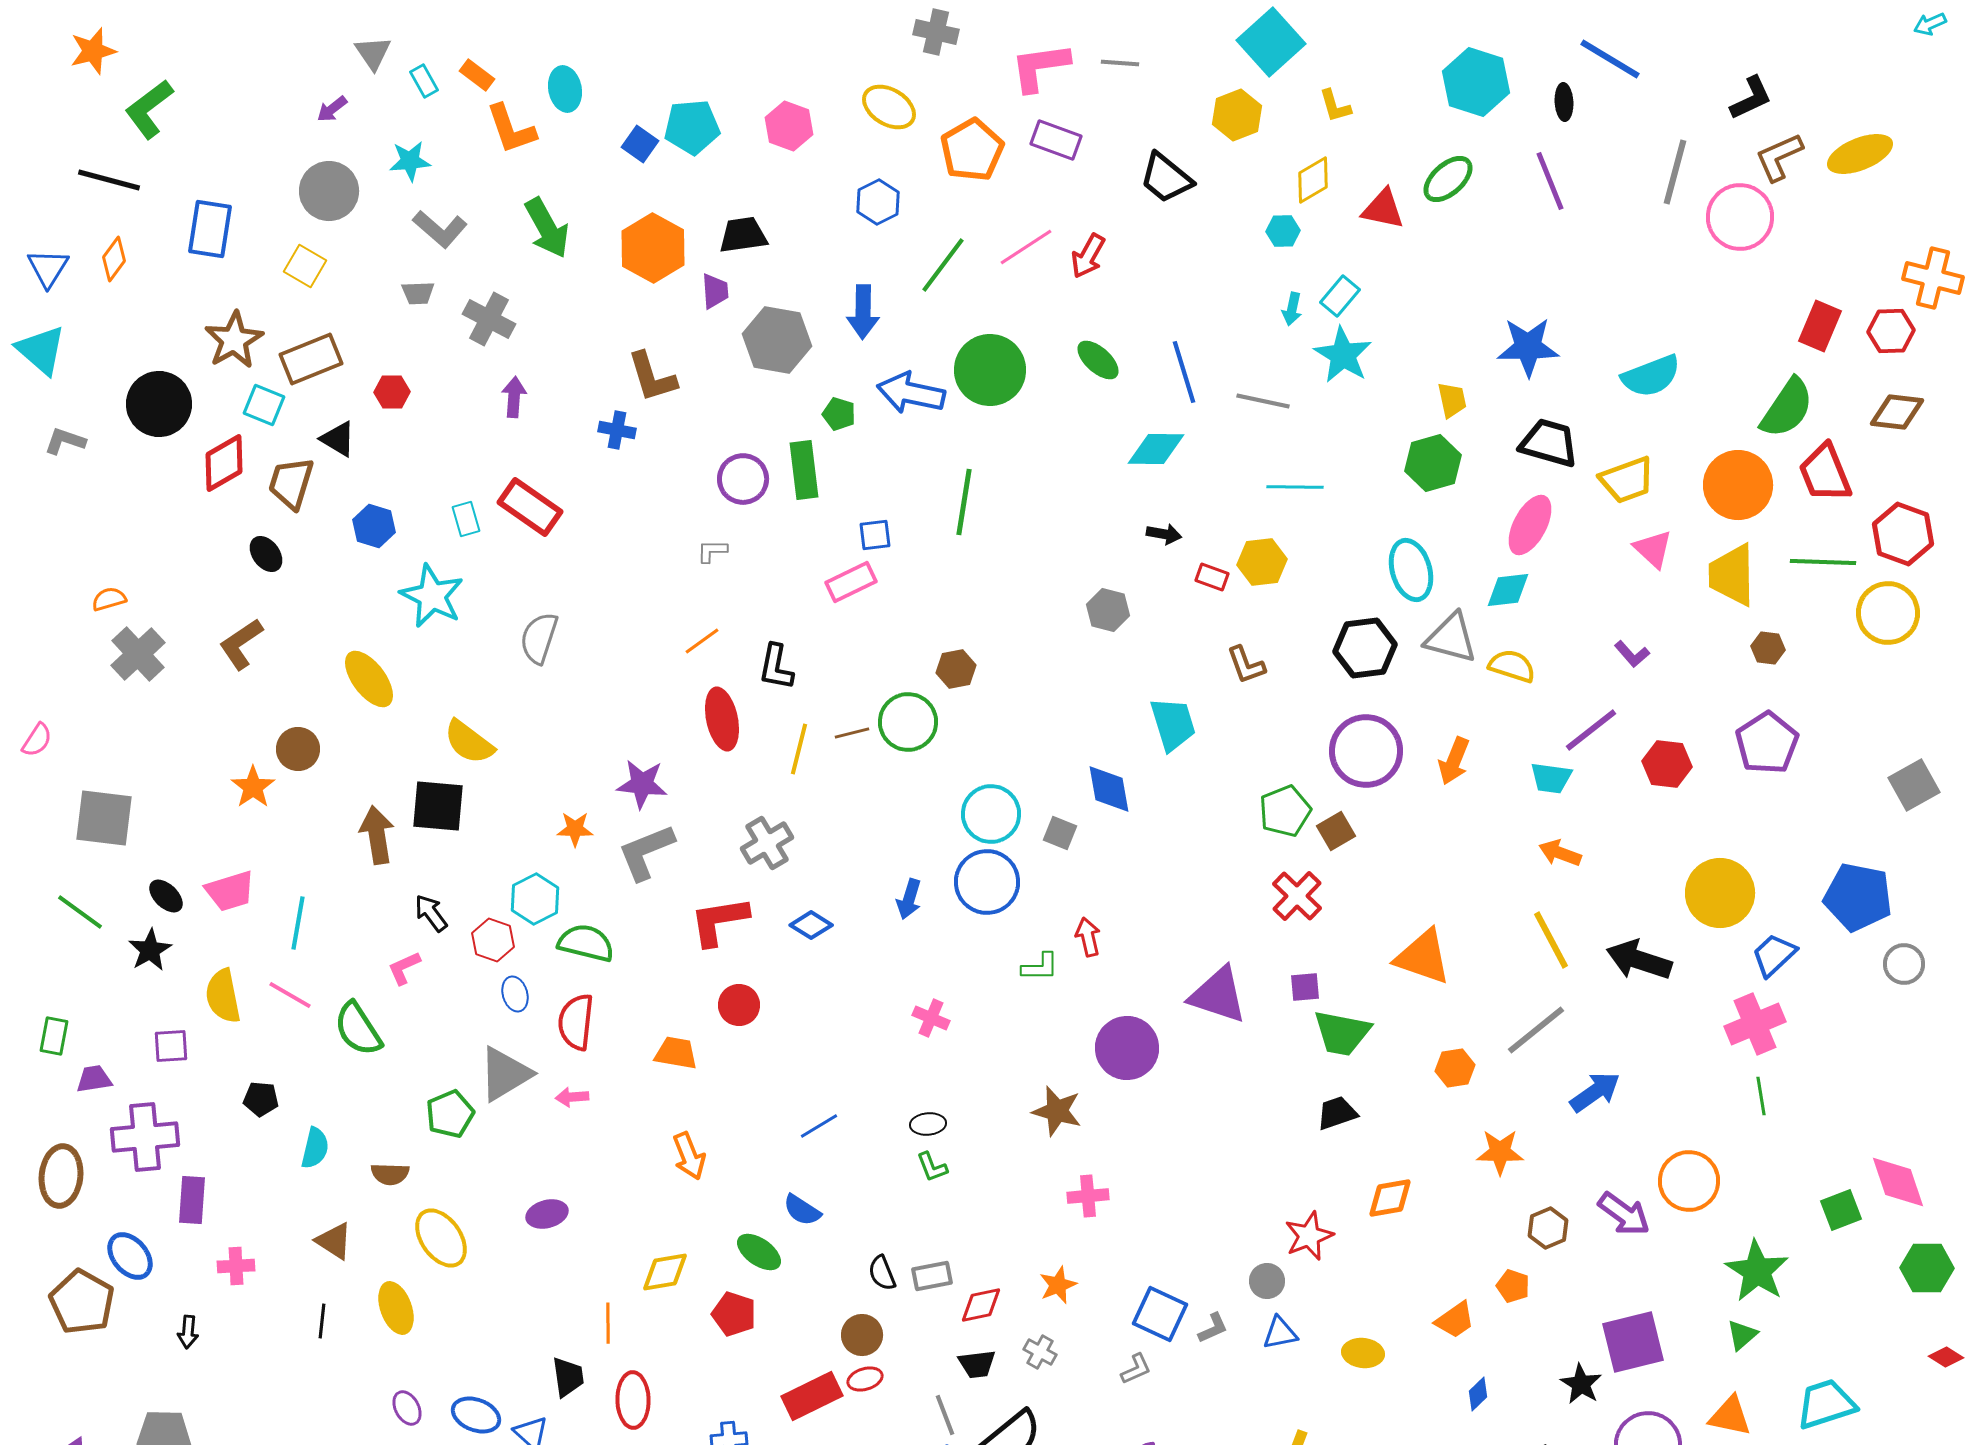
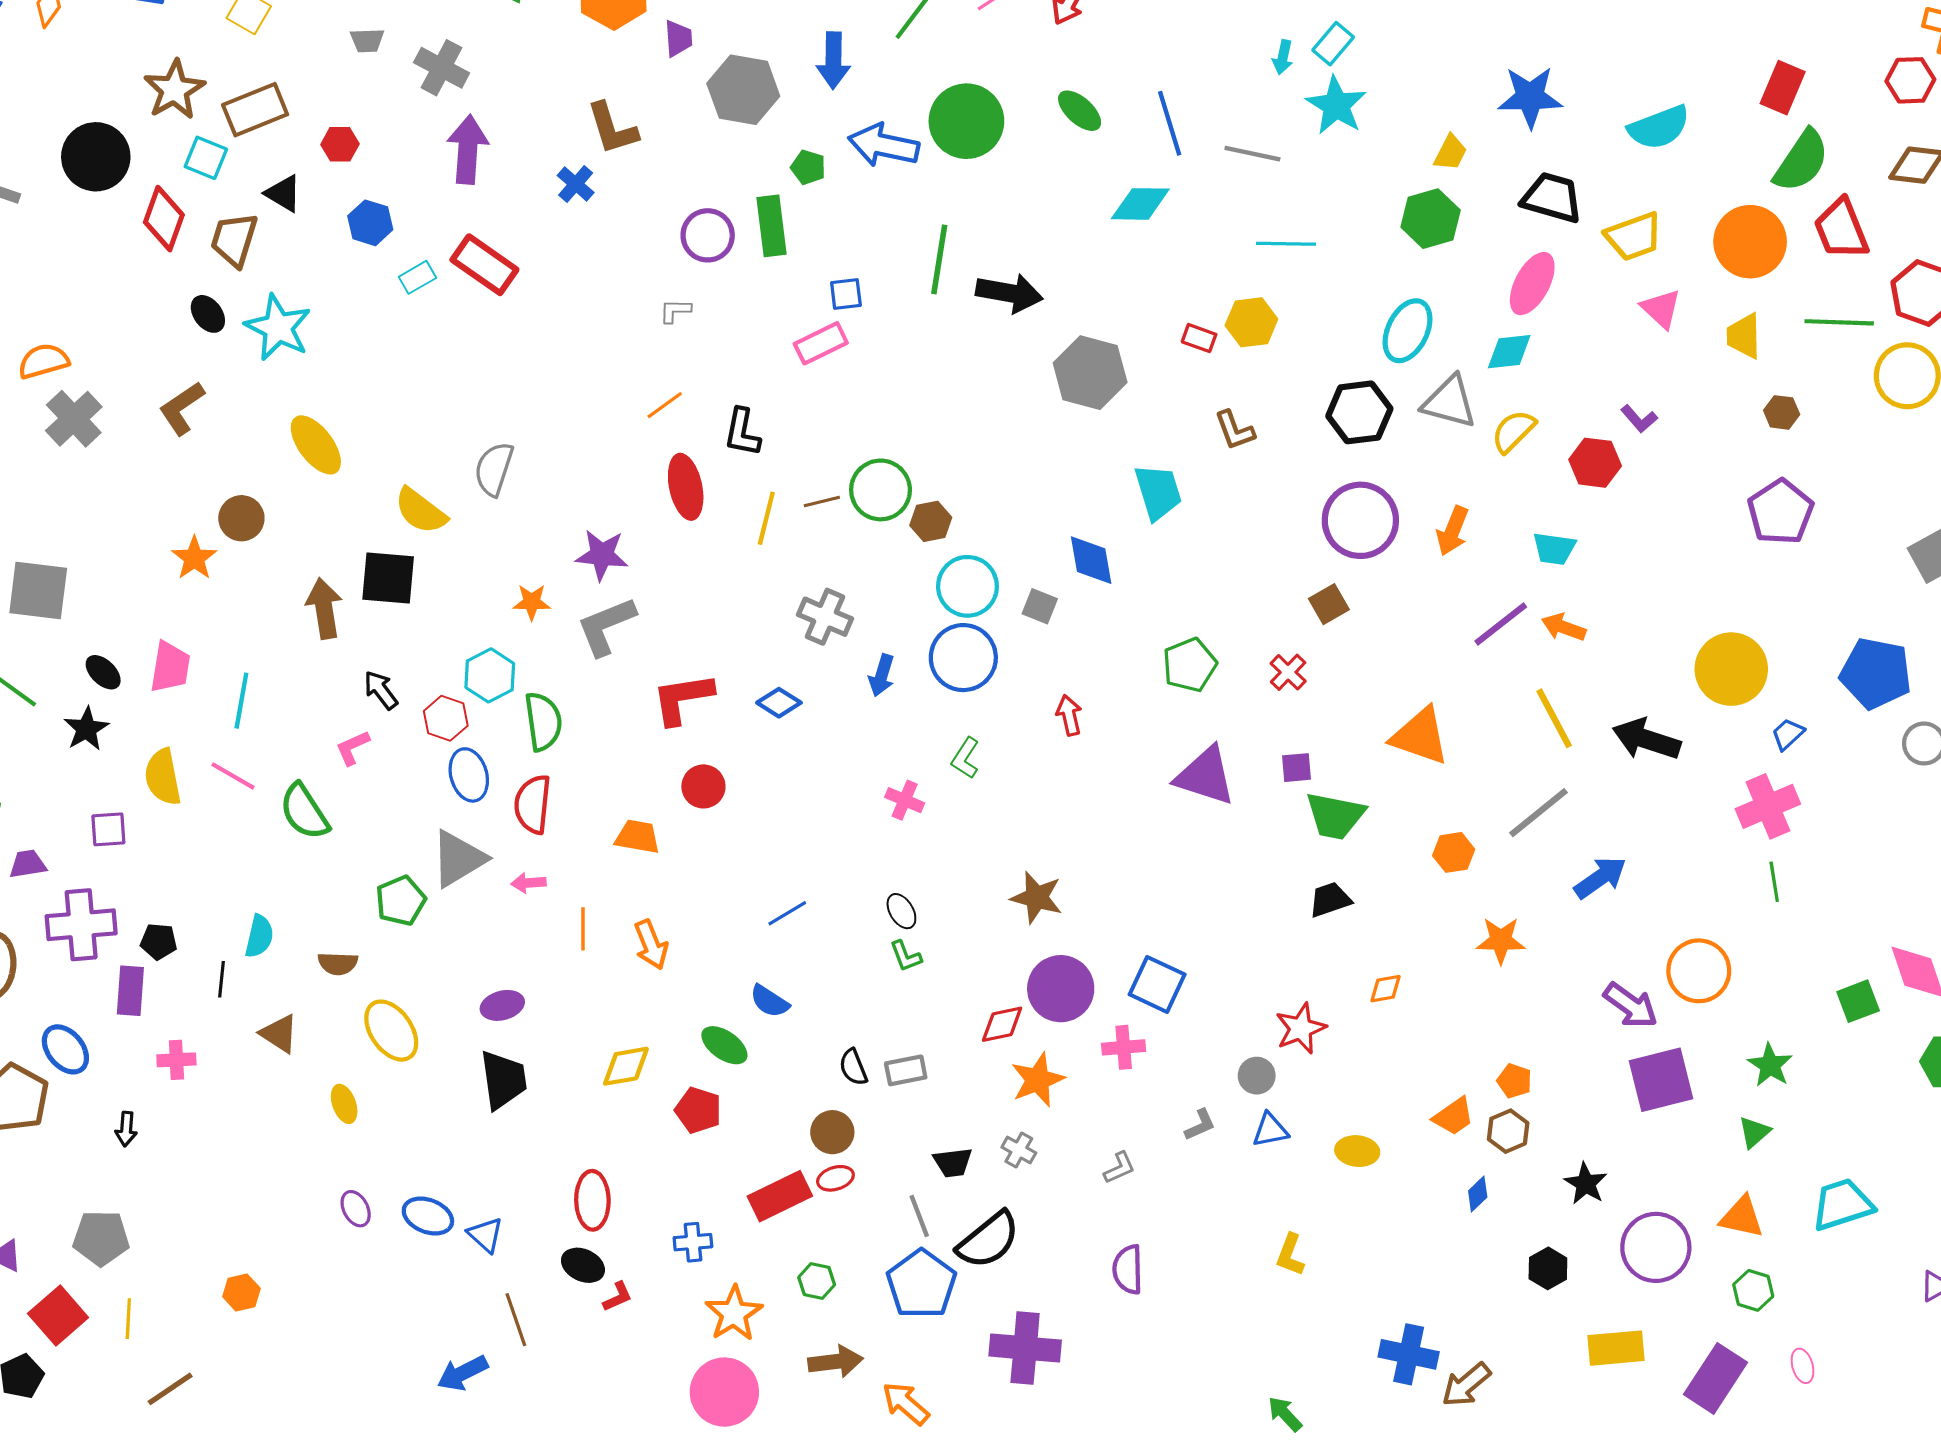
red rectangle: (1820, 326) -> (1783, 88), moved
purple arrow: (514, 397) -> (468, 149), size x1.6
yellow trapezoid: (1452, 400) -> (1450, 153), turned 39
blue cross: (617, 430) -> (576, 184), turned 30
red diamond: (224, 463) -> (164, 219), turned -40
cyan rectangle: (466, 519) -> (417, 277), turned 76
blue hexagon: (374, 526) -> (370, 223), moved
black arrow: (1164, 534) -> (1009, 293), moved, size x1.8
cyan ellipse: (1411, 570) -> (1408, 331), turned 42
yellow trapezoid: (1732, 575) -> (1744, 336), size x0.7
cyan star: (432, 596) -> (278, 328), moved
orange semicircle: (109, 599) -> (43, 361), size x1.4
gray hexagon: (1108, 610) -> (1090, 373), size x1.6
gray semicircle: (539, 638) -> (494, 469), moved
yellow semicircle: (1512, 666) -> (1513, 431), turned -63
brown hexagon: (956, 669) -> (931, 521), moved
purple line: (1591, 730) -> (1501, 624), moved
red hexagon: (1667, 764) -> (1595, 463), moved
green pentagon: (1285, 811) -> (1190, 665), moved
gray cross: (767, 843) -> (825, 617), moved, turned -36
pink trapezoid: (230, 891) -> (170, 667), turned -64
red cross: (1297, 896) -> (1288, 672), size x0.7
green semicircle: (586, 943) -> (543, 721), turned 68
blue trapezoid: (1774, 955) -> (1788, 734), size x0.7
green L-shape: (1040, 967) -> (965, 758), moved, turned 123
blue ellipse: (515, 994) -> (469, 775), size x1.4
purple circle: (1127, 1048) -> (1061, 989), moved
black pentagon: (261, 1099) -> (159, 942), moved
black ellipse: (928, 1124) -> (901, 911), turned 64
pink cross: (1088, 1196) -> (1124, 1047), moved
orange diamond: (1390, 1198) -> (1386, 989), size x0.7
brown hexagon: (1548, 1228) -> (1508, 1131), moved
green star: (1757, 1271) -> (1770, 1065), size x0.7
orange star: (1058, 1285) -> (1038, 1080), size x1.4
red diamond: (981, 1305) -> (1002, 1024), moved
yellow ellipse: (396, 1308) -> (344, 1104), size x0.7
blue square: (1160, 1314) -> (1157, 984), moved
black line: (322, 1321) -> (222, 979), moved
orange line: (608, 1323) -> (583, 929), moved
purple square: (1633, 1342) -> (1661, 1080), moved
black trapezoid: (568, 1377) -> (503, 1080), moved, size x1.4

